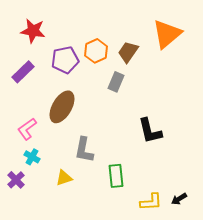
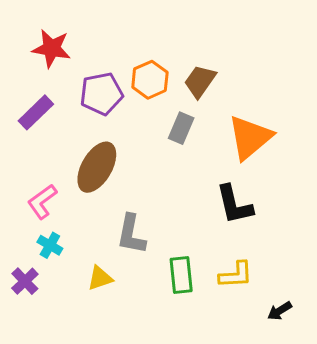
orange triangle: (167, 34) -> (250, 137), moved
yellow L-shape: (151, 202) -> (236, 275), moved

